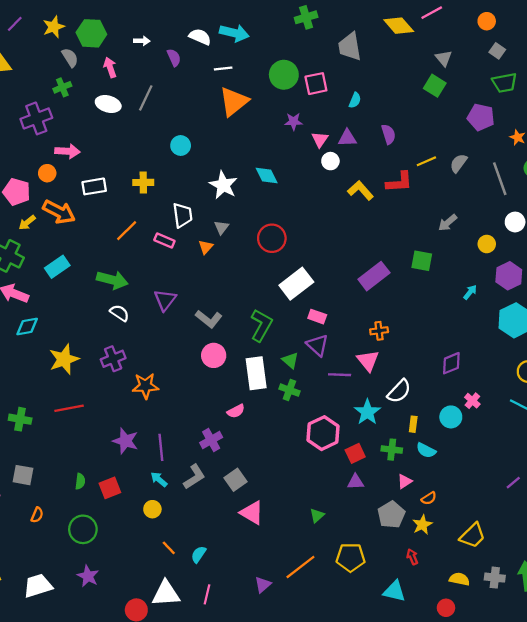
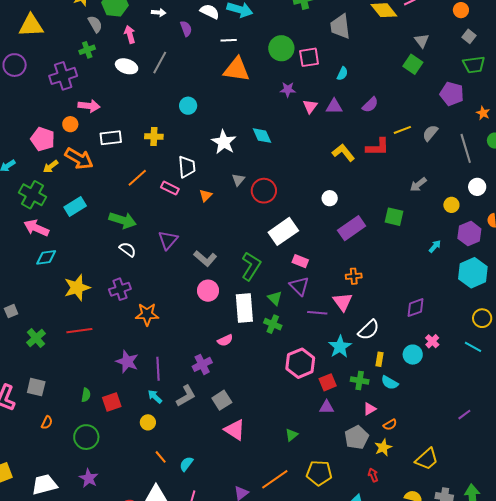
orange triangle: (234, 102) -> (237, 70), turned 44
purple semicircle: (388, 134) -> (370, 105), turned 60
white circle: (330, 161) -> (330, 198), moved
gray triangle: (221, 227) -> (238, 180), moved
green cross: (20, 419) -> (36, 338), turned 36

